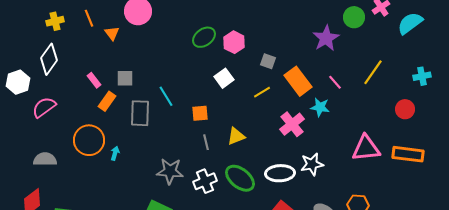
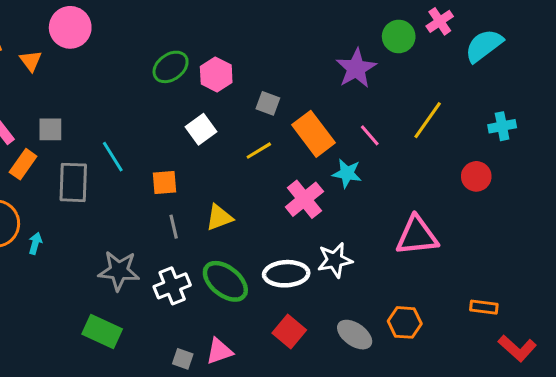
orange rectangle: (408, 154) -> (484, 307), moved, size x0.6

